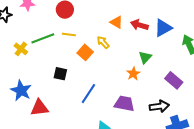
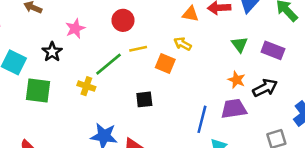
orange star: (133, 74) -> (237, 80), moved
purple rectangle: (174, 80) -> (273, 50), moved
blue line: (88, 94) -> (202, 119), moved
black arrow: (159, 106) -> (265, 88), moved

